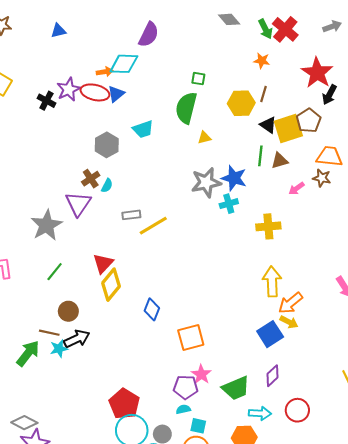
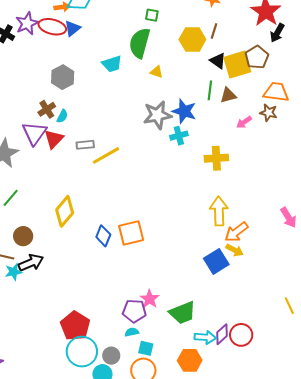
cyan trapezoid: (143, 129) -> (112, 64), moved
yellow triangle: (204, 138) -> (157, 72), turned 32
red triangle: (103, 263) -> (54, 139), moved
orange square: (191, 338) -> (131, 233), moved
purple diamond: (273, 376) -> (222, 334), moved

